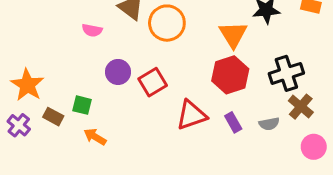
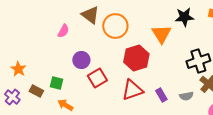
pink semicircle: (92, 30) -> (63, 31), turned -72
red hexagon: (230, 75) -> (136, 58), moved
red square: (153, 82) -> (97, 78), moved
orange star: (27, 85) -> (18, 69), size x0.7

